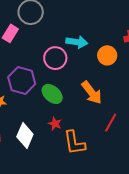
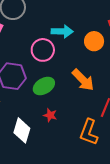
green ellipse: (52, 94) -> (44, 86), turned -65
orange L-shape: (74, 143) -> (89, 132), moved, turned 36

